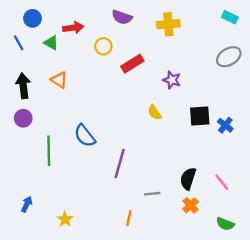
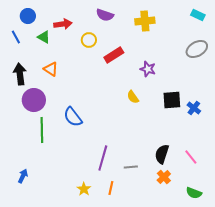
purple circle: (23, 118) -> (34, 100), moved, size x1.5
purple line: (120, 164) -> (103, 158), moved
yellow star: (65, 219) -> (84, 189), moved

